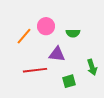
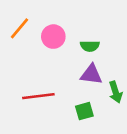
orange line: (24, 36) -> (19, 28), moved
purple triangle: (57, 54) -> (91, 74), moved

